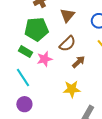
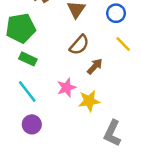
green pentagon: (37, 29) -> (21, 28), moved
pink star: (45, 59) -> (67, 88), moved

